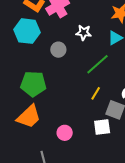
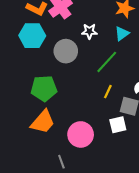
gray circle: (58, 50) -> (66, 51), size x1.5
pink circle: (65, 133) -> (81, 134), size x1.6

